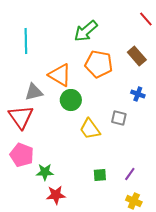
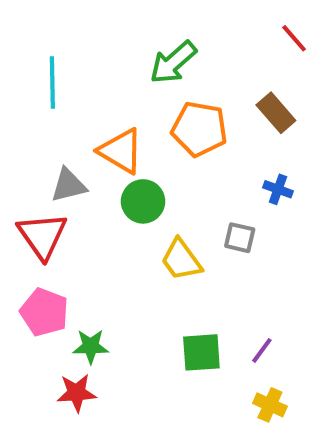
green square: (100, 175) -> (201, 352), size x1.5
red star: (56, 195) -> (77, 393), moved

